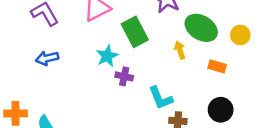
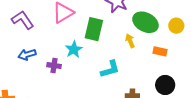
green rectangle: (135, 32) -> (94, 29), turned 45
purple cross: (124, 76) -> (54, 66), moved
cyan L-shape: (161, 98) -> (110, 69), moved, turned -80

